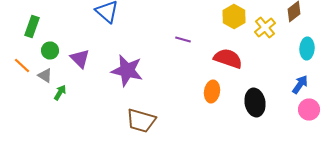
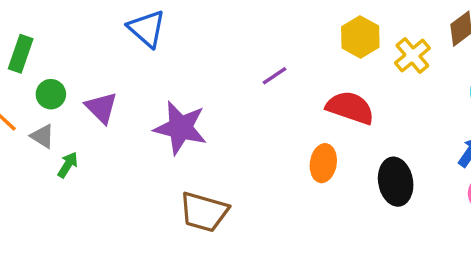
purple line: (183, 40) -> (275, 76), turned -49

